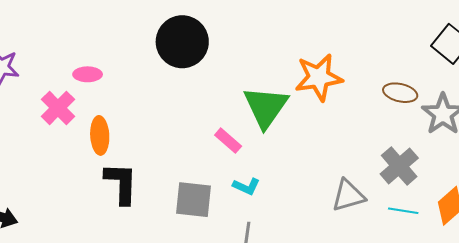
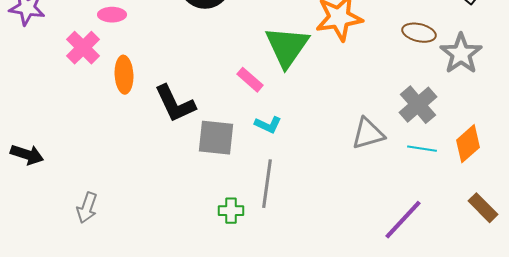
black L-shape: (121, 183) -> (175, 104), moved, turned 153

